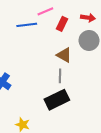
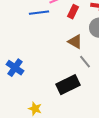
gray line: (60, 76) -> (85, 62), moved, turned -40

